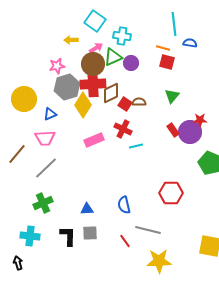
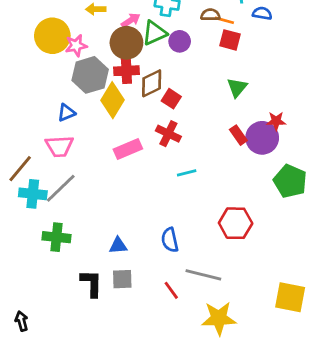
red cross: (93, 84) -> (126, 71), size x0.7
yellow circle: (24, 99) -> (52, 36), moved
brown semicircle: (139, 102) -> (210, 15), moved
cyan line: (136, 146) -> (187, 173), moved
green cross: (43, 203) -> (57, 237), turned 30
cyan cross: (30, 236) -> (33, 194), moved

